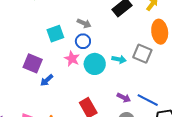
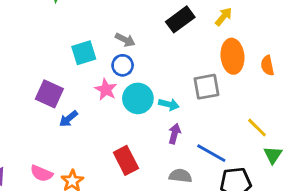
gray square: (142, 54) -> (206, 87), turned -36
cyan arrow: (119, 59) -> (169, 104), moved
purple arrow: (124, 98) -> (175, 134), moved, turned -104

